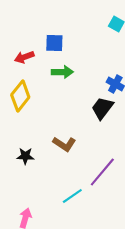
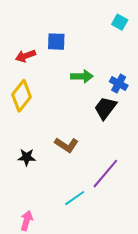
green arrow: (62, 72) -> (82, 76), moved

